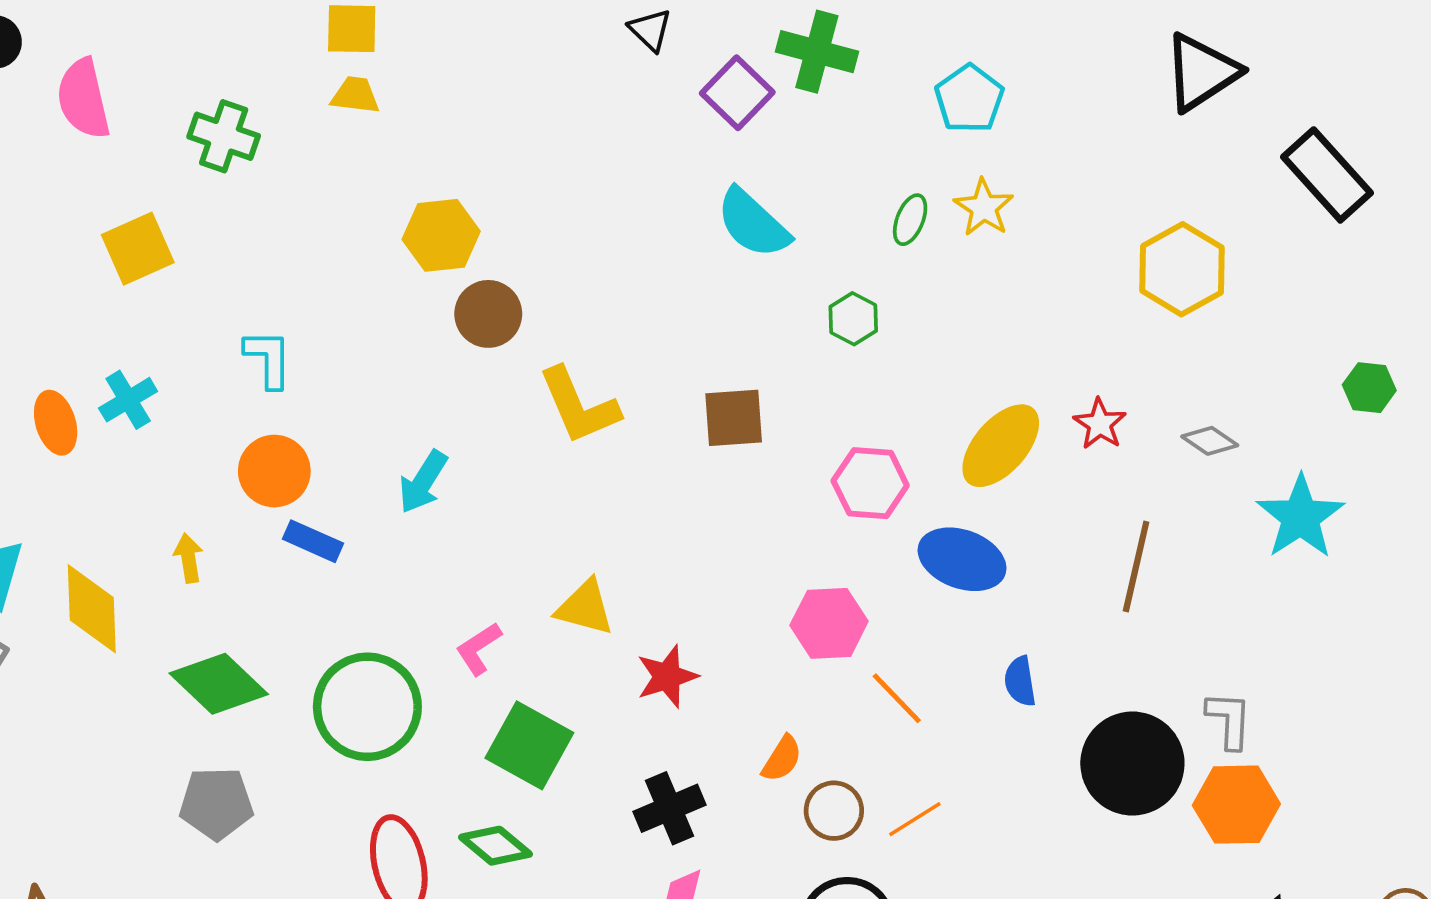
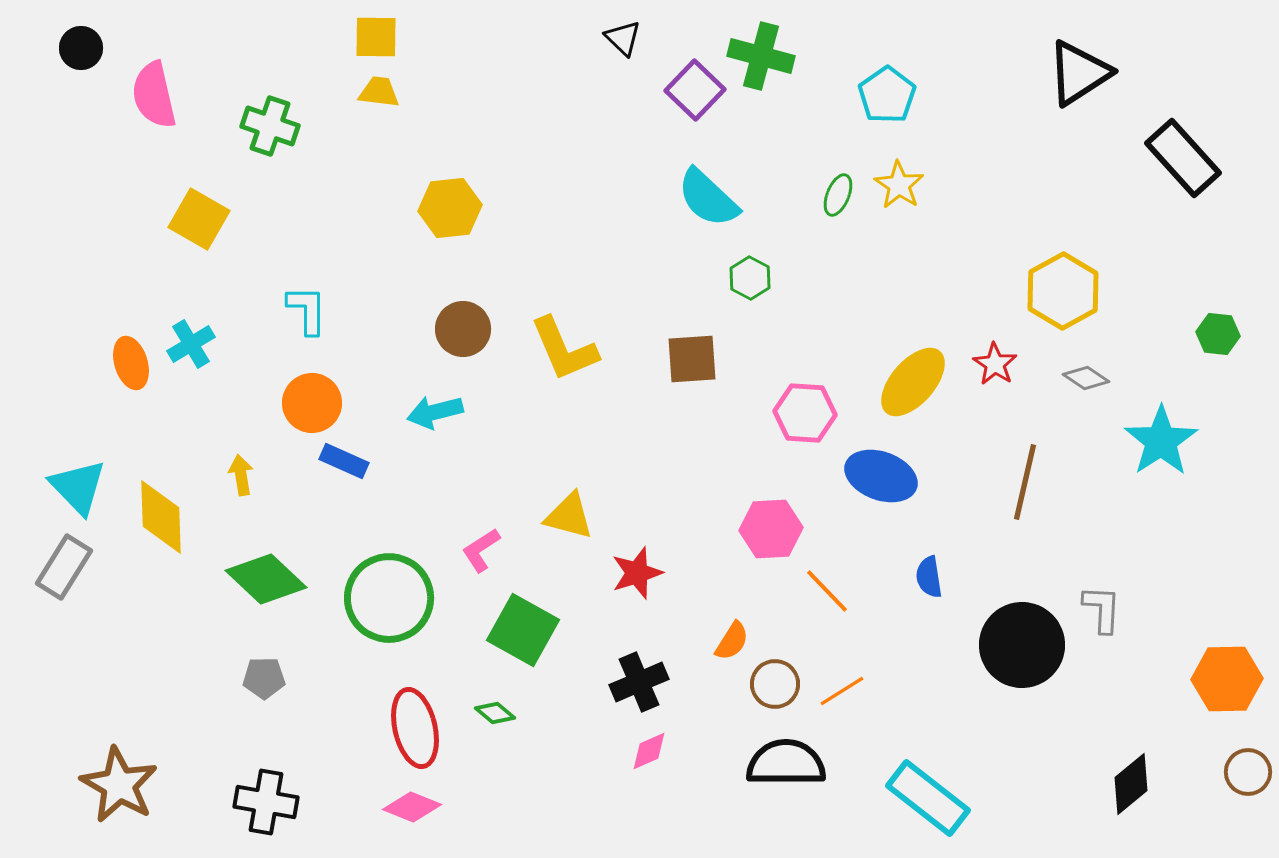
yellow square: (138, 249) -> (199, 219), turned -36
yellow hexagon: (1182, 269) -> (1063, 291), moved
brown circle: (488, 314) -> (463, 329), moved
green hexagon: (853, 319) -> (750, 278), moved
cyan arrow: (423, 482) -> (435, 412), turned 44
gray pentagon: (216, 803) -> (264, 678), size x0.7
orange hexagon: (1236, 805) -> (1227, 679), moved
green diamond: (495, 846) -> (495, 713), size x0.7

